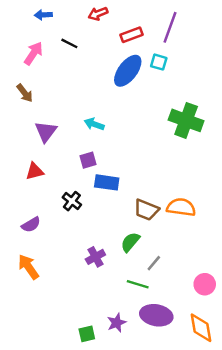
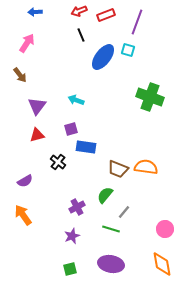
red rectangle: (131, 35) -> (106, 15), moved
black line: (69, 43) -> (81, 35), moved, turned 40
red triangle: (35, 171) -> (37, 135), moved
purple ellipse: (156, 315) -> (111, 264), moved
purple star: (117, 323) -> (72, 236), moved

